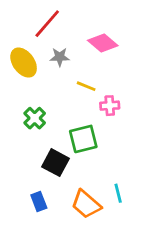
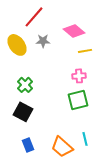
yellow line: (86, 86) -> (85, 51), moved, turned -32
green square: (83, 139) -> (78, 100), moved
black square: (56, 163) -> (23, 112), moved

